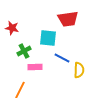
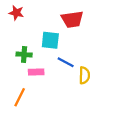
red star: (12, 28) -> (16, 13), moved
green cross: (24, 51) -> (24, 54), turned 32

